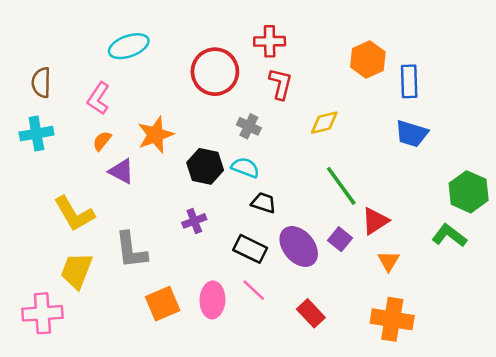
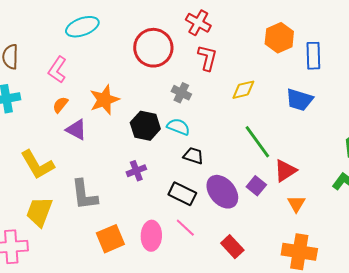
red cross: (270, 41) -> (198, 23), turned 30
blue trapezoid: (412, 134) -> (299, 100), moved

